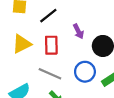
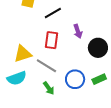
yellow triangle: (22, 44) -> (23, 54), moved
blue circle: (85, 72) -> (75, 79), moved

